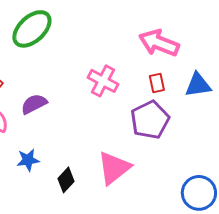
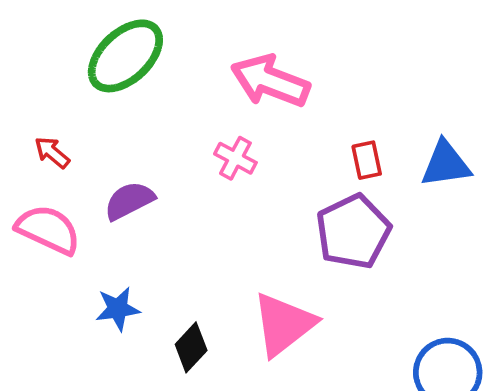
pink arrow: (159, 43) -> (270, 81), moved
pink cross: (103, 81) -> (235, 158), moved, size x0.7

